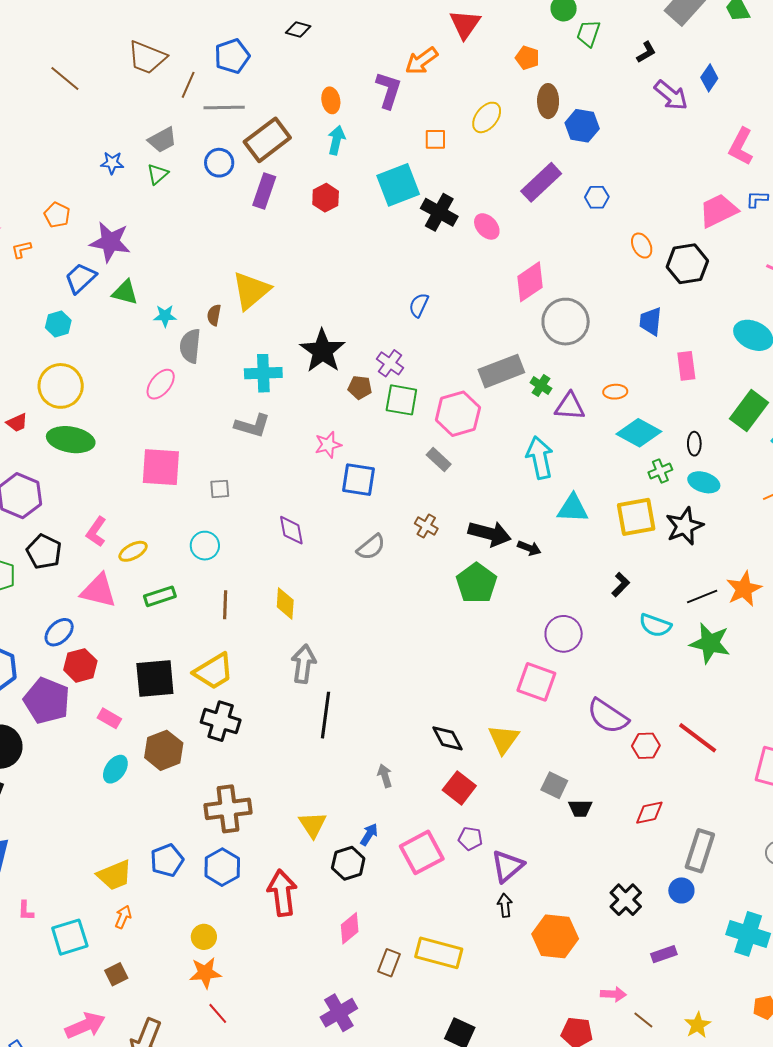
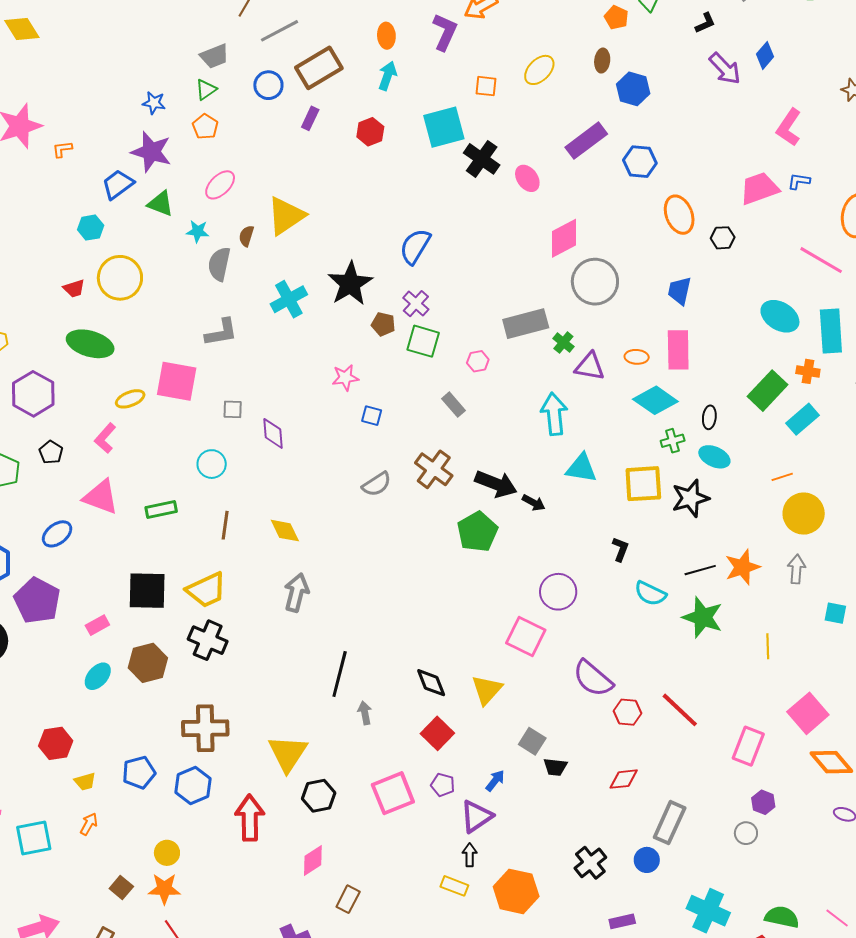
orange pentagon: (527, 58) -> (616, 17), moved
brown ellipse: (548, 101) -> (602, 61), size x0.7
gray line: (224, 107) -> (279, 31), turned -33
blue star: (112, 163) -> (154, 103), moved
purple rectangle: (264, 191) -> (310, 118), size x0.7
blue hexagon: (597, 197) -> (640, 162), size x1.4
orange pentagon: (57, 215) -> (205, 127), moved
orange ellipse: (642, 246) -> (679, 215), size x1.5
black hexagon: (687, 264) -> (723, 238), size x0.6
blue semicircle: (419, 305) -> (415, 246), moved, size x1.5
pink rectangle: (686, 366) -> (678, 350), moved, size x1.4
cyan cross: (263, 373) -> (289, 299), turned -33
pink ellipse: (161, 384) -> (220, 185), moved
yellow circle: (61, 386) -> (120, 278), moved
pink hexagon: (458, 414) -> (478, 361), size x0.5
red trapezoid: (17, 423) -> (74, 288), moved
gray L-shape: (252, 426) -> (221, 332), moved, turned -33
blue square: (358, 480) -> (372, 416), size x0.6
brown cross: (426, 526) -> (434, 469), size x1.6
purple diamond: (291, 530) -> (273, 433), moved
yellow ellipse: (133, 551) -> (130, 399), moved
black pentagon: (44, 552) -> (51, 452), size x0.7
black L-shape: (621, 585) -> (620, 549), turned -30
yellow diamond: (285, 603) -> (285, 531), turned -36
red hexagon: (80, 665) -> (56, 743), moved
black line: (325, 715) -> (340, 674), moved
pink rectangle: (109, 718) -> (97, 625), turned -65
yellow triangle: (313, 825) -> (288, 753), size x1.4
blue arrow: (369, 834) -> (495, 781), moved
yellow trapezoid: (114, 875) -> (85, 782), size x0.6
yellow rectangle: (439, 953) -> (454, 886), moved, size x0.6
brown square: (116, 974) -> (121, 888), moved, turned -30

